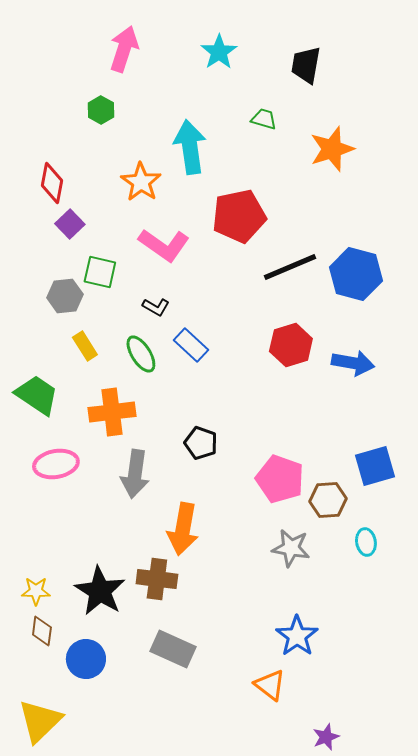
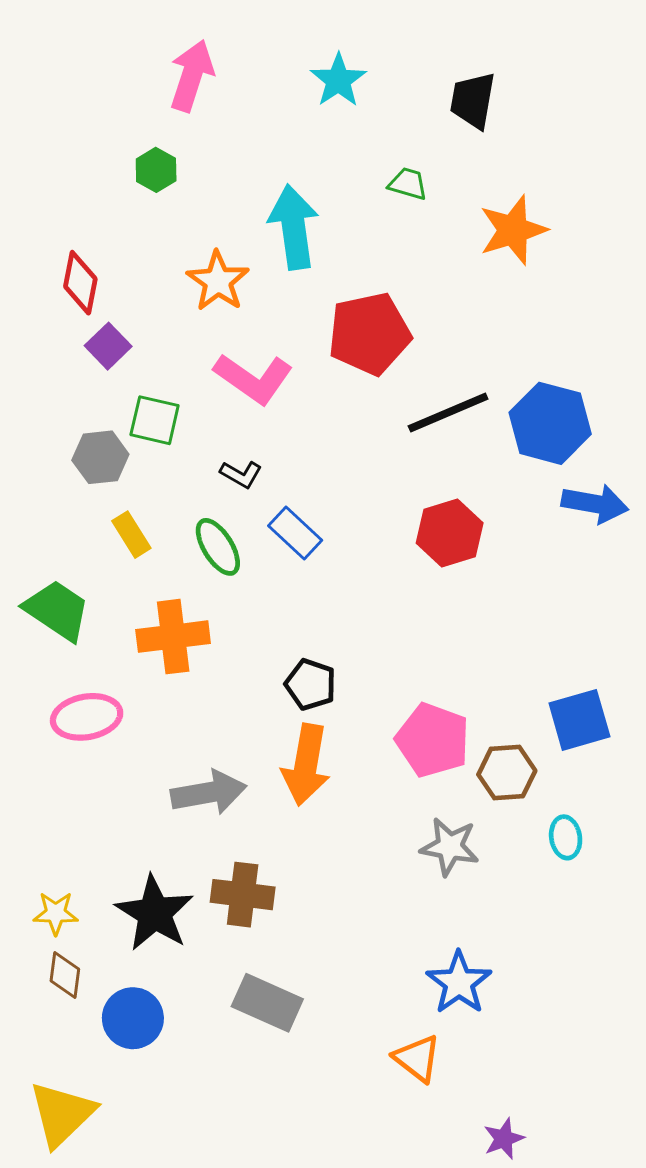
blue arrow: (353, 363) -> (595, 504), moved
gray arrow: (135, 474) -> (209, 793), moved, turned -108
orange arrow: (183, 529) -> (306, 765), moved

